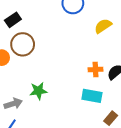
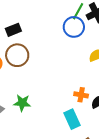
cyan rectangle: (92, 96) -> (72, 119), turned 42

